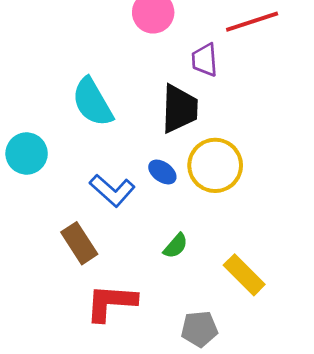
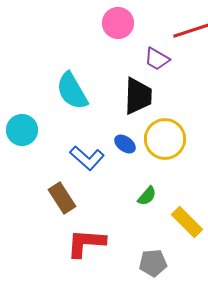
purple trapezoid: (205, 60) -> (157, 59), turned -56
green semicircle: (176, 246) -> (147, 196), moved

